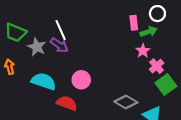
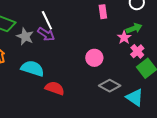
pink rectangle: (134, 23) -> (103, 12), moved
green arrow: (149, 32) -> (134, 28), moved
pink circle: (81, 80) -> (94, 58), moved

